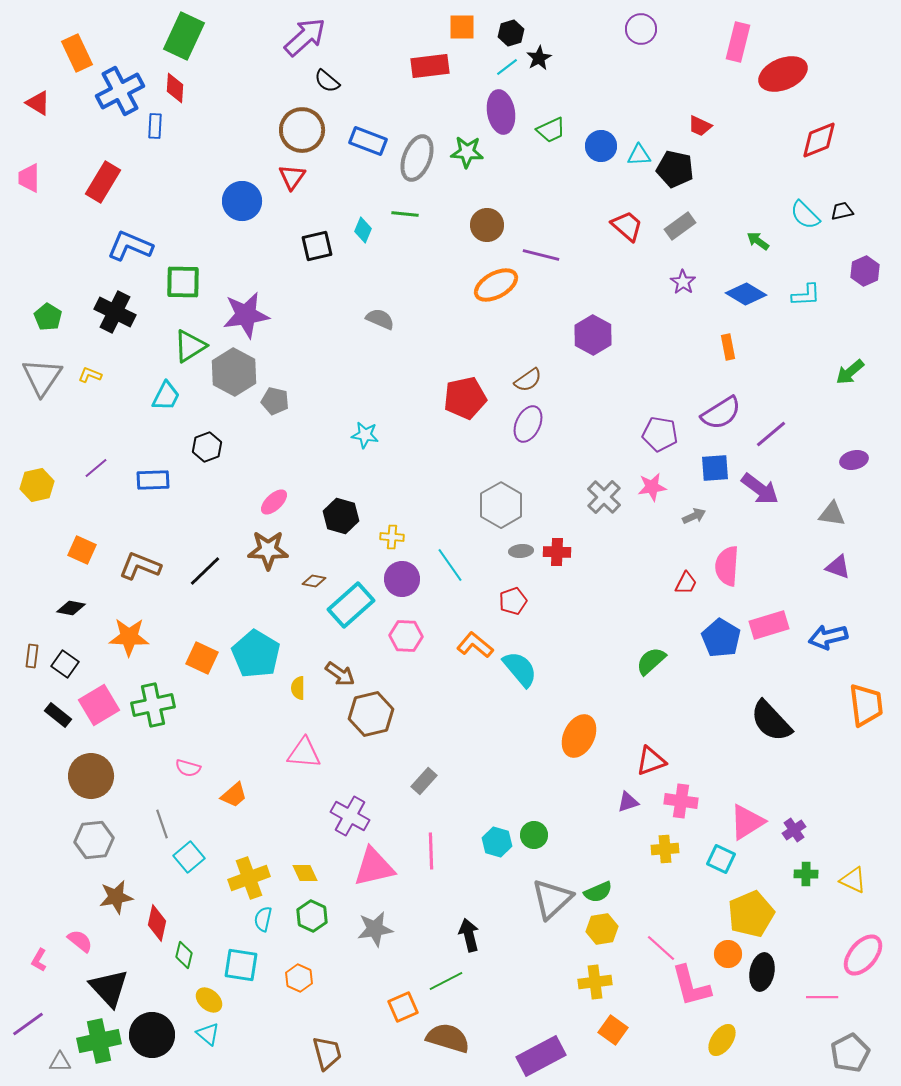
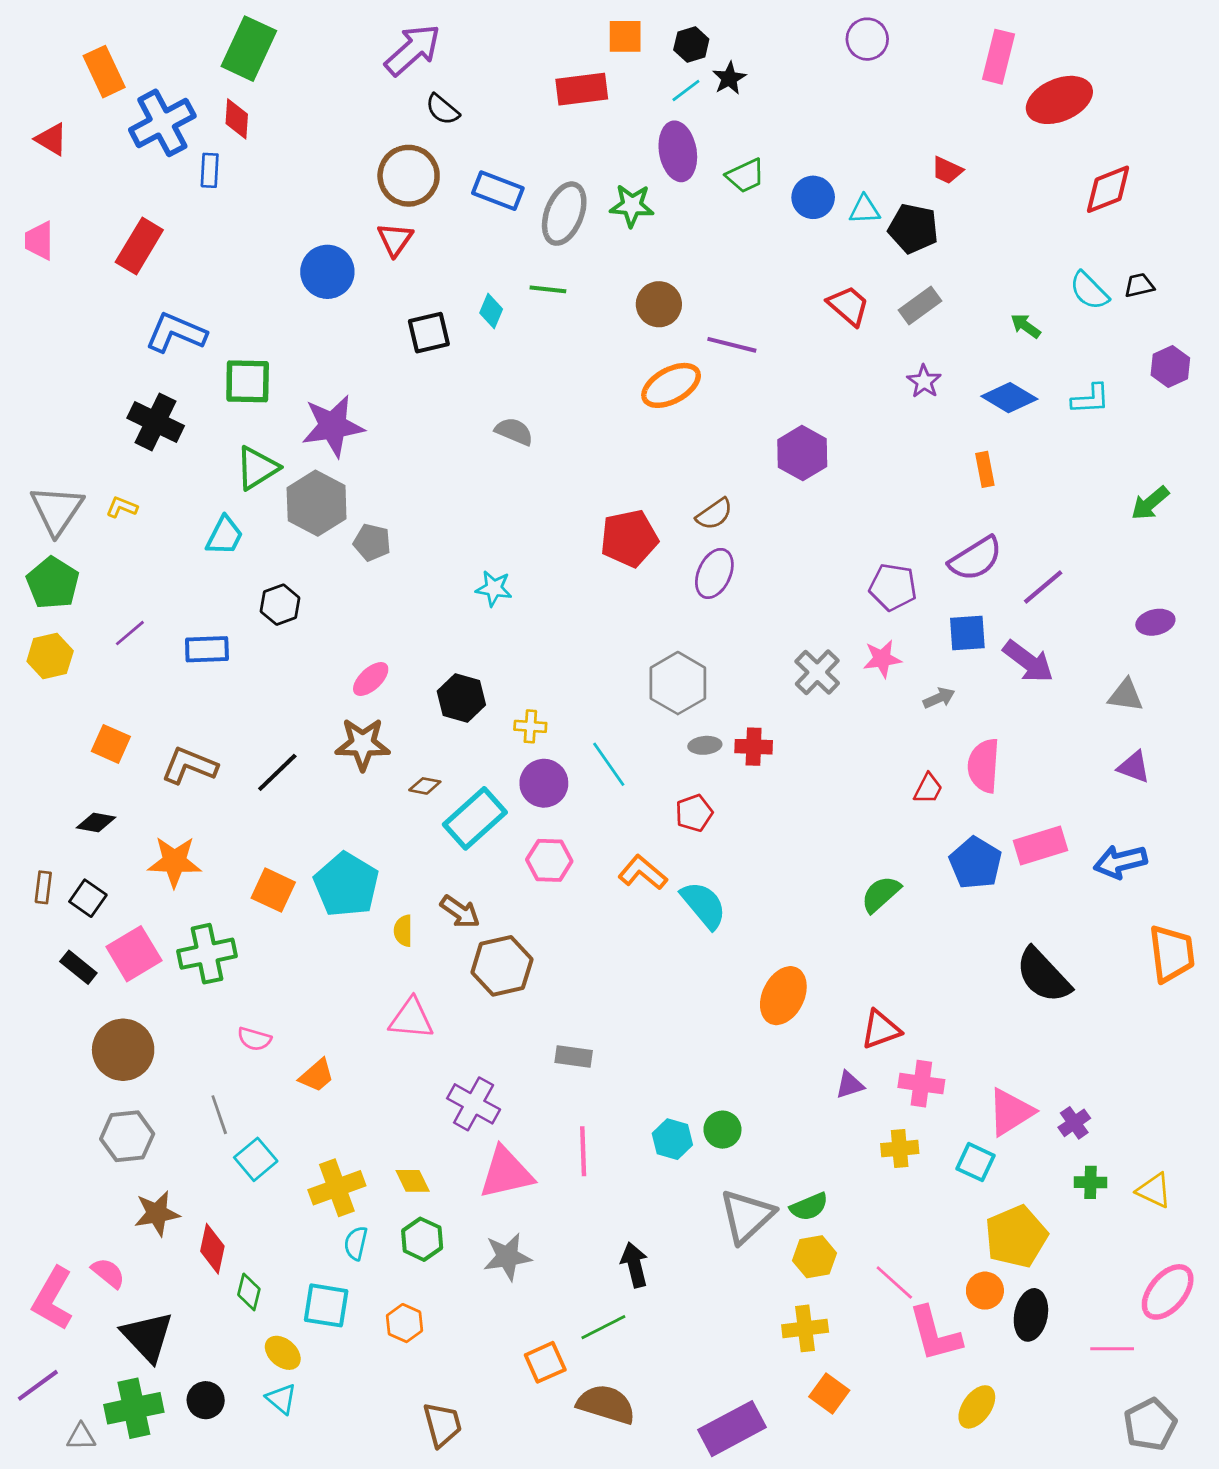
green pentagon: (48, 317) -> (53, 583), moved, size x1.4
gray rectangle: (424, 781) -> (574, 1057), turned 56
pink L-shape: (39, 960) -> (53, 1299), size x2.0
black circle: (152, 1035) -> (206, 1400), size x0.6

